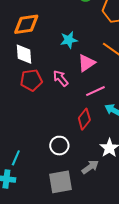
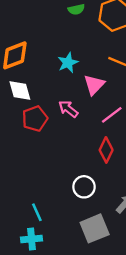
cyan line: (16, 158) -> (37, 212), turned -35

